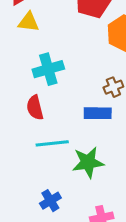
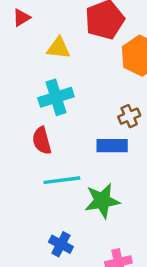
yellow triangle: (28, 22) -> (58, 48), moved
blue cross: (50, 201) -> (61, 244), turned -30

